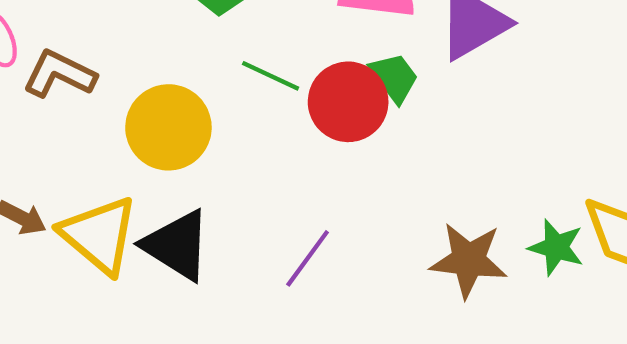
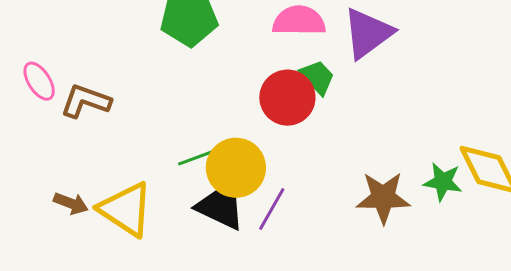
green line: (271, 76) -> (199, 157), moved, turned -39
yellow circle: (168, 127) -> (236, 168), moved
black triangle: (177, 245) -> (221, 206), moved

